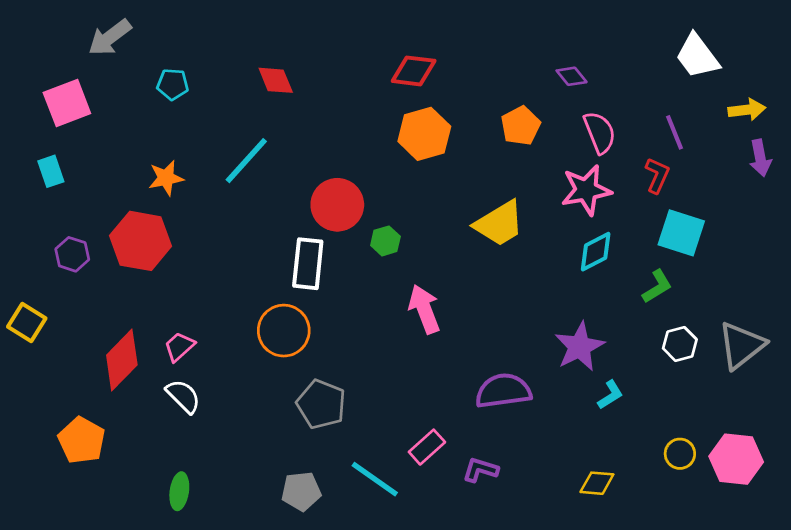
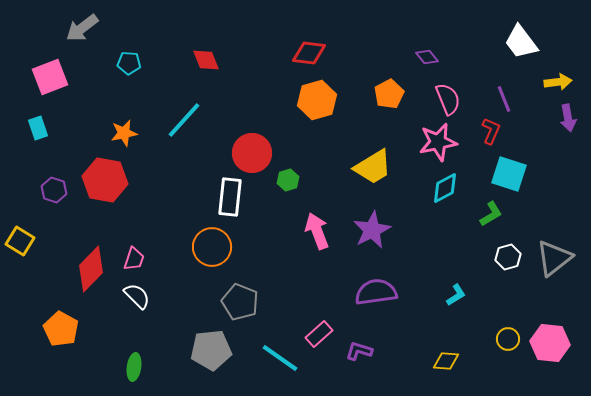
pink trapezoid: (179, 347) -> (134, 259), turned 150
purple star: (580, 347) -> (372, 230), moved
gray pentagon: (301, 491) -> (211, 350), moved, size x1.4

